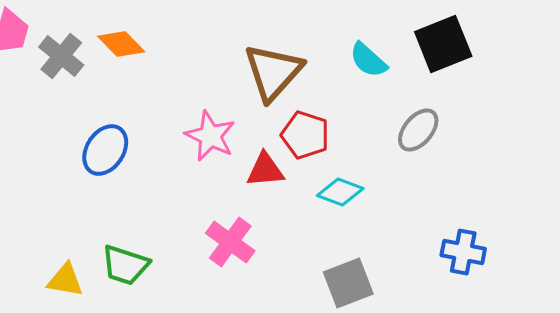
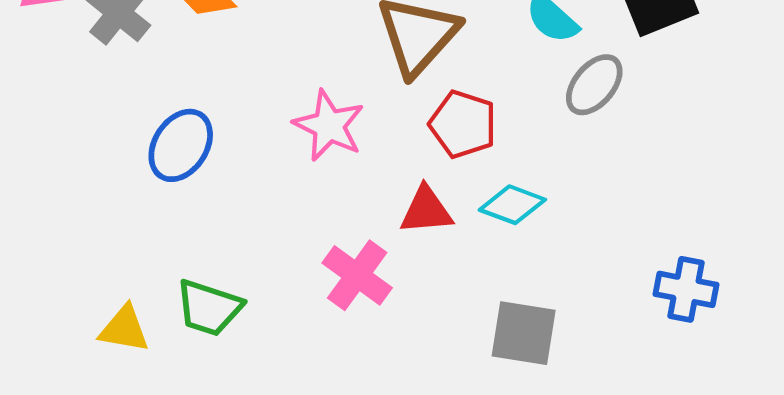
gray ellipse: (418, 130) -> (594, 85), moved
red triangle: (265, 170) -> (426, 210), moved
gray square: (348, 283) -> (524, 333), turned 30

